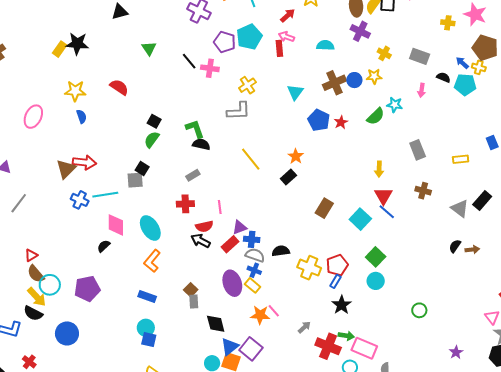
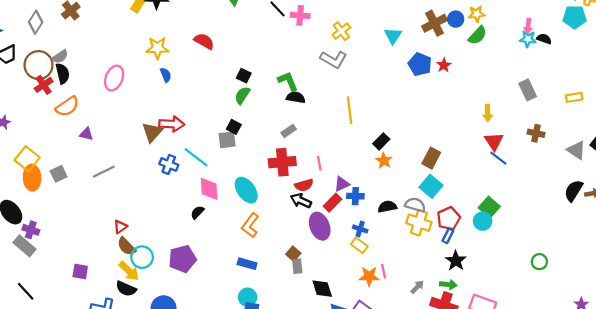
black semicircle: (443, 77) -> (544, 39), moved
cyan star: (395, 105) -> (528, 39), moved
gray L-shape: (239, 111) -> (334, 59), turned 35
green semicircle: (376, 116) -> (477, 35), moved
orange star: (296, 156) -> (384, 161), moved
yellow line: (251, 159) -> (350, 110), turned 35
black rectangle: (288, 177) -> (381, 141), moved
cyan line: (105, 195) -> (196, 157), turned 50
gray line: (19, 203) -> (104, 172), turned 30
red cross: (185, 204) -> (282, 162), size x1.4
cyan square: (360, 219) -> (431, 186), moved
black semicircle: (455, 246) -> (574, 191), size x1.5
gray semicircle: (255, 255) -> (415, 205), moved
cyan circle: (376, 281) -> (483, 221), moved
purple ellipse: (232, 283) -> (320, 226), moved
pink line: (274, 311) -> (384, 271), turned 32
green arrow: (346, 336) -> (448, 285), moved

